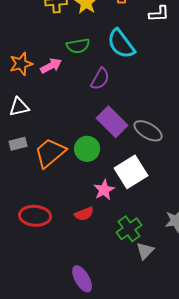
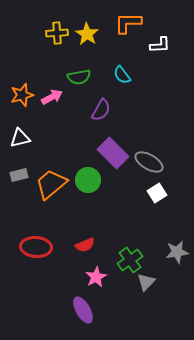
cyan semicircle: (121, 44) -> (122, 75), size x0.6
white square: (131, 172) -> (157, 193), moved, size x0.6
pink star: (104, 190) -> (96, 277), moved

